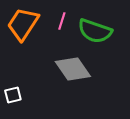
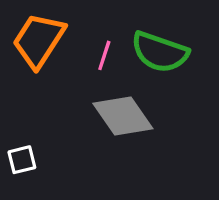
pink line: (62, 21) -> (104, 55), moved

